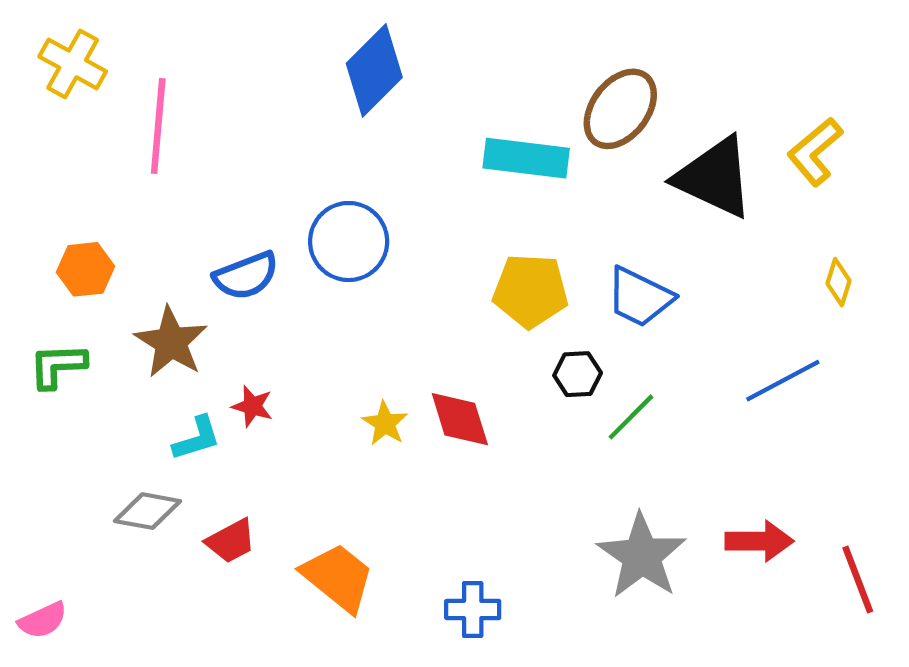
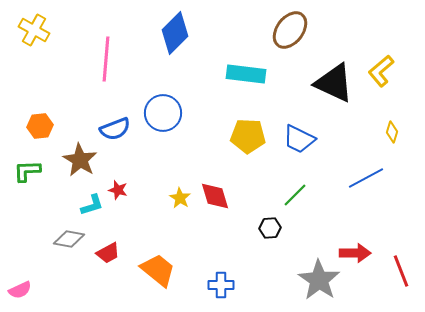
brown ellipse: (620, 109) -> (290, 30), moved
pink line: (158, 126) -> (106, 59), moved
black hexagon: (578, 374) -> (270, 228), moved
gray star: (642, 556) -> (319, 280), moved

